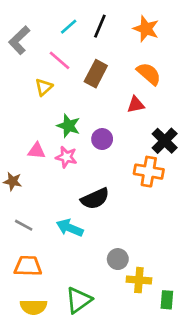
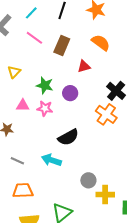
cyan line: (69, 27) -> (31, 13), moved
yellow triangle: (44, 87) -> (14, 72), moved
red triangle: (136, 105) -> (84, 66), moved
orange cross: (149, 172) -> (106, 114), turned 30

